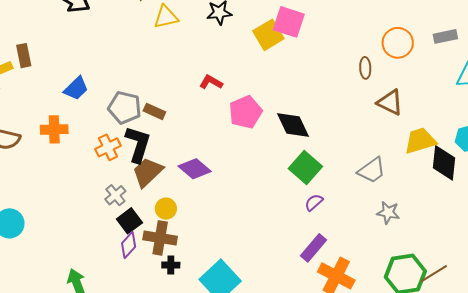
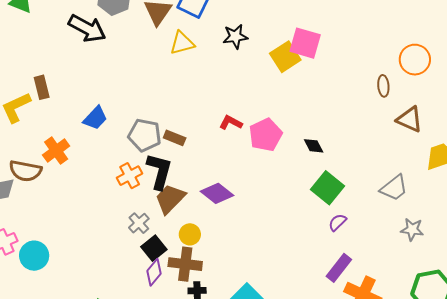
red L-shape: (211, 82) -> (231, 123), moved
black diamond: (293, 125) -> (314, 146), size x0.6
orange cross: (54, 129) -> (56, 150), moved, turned -32

